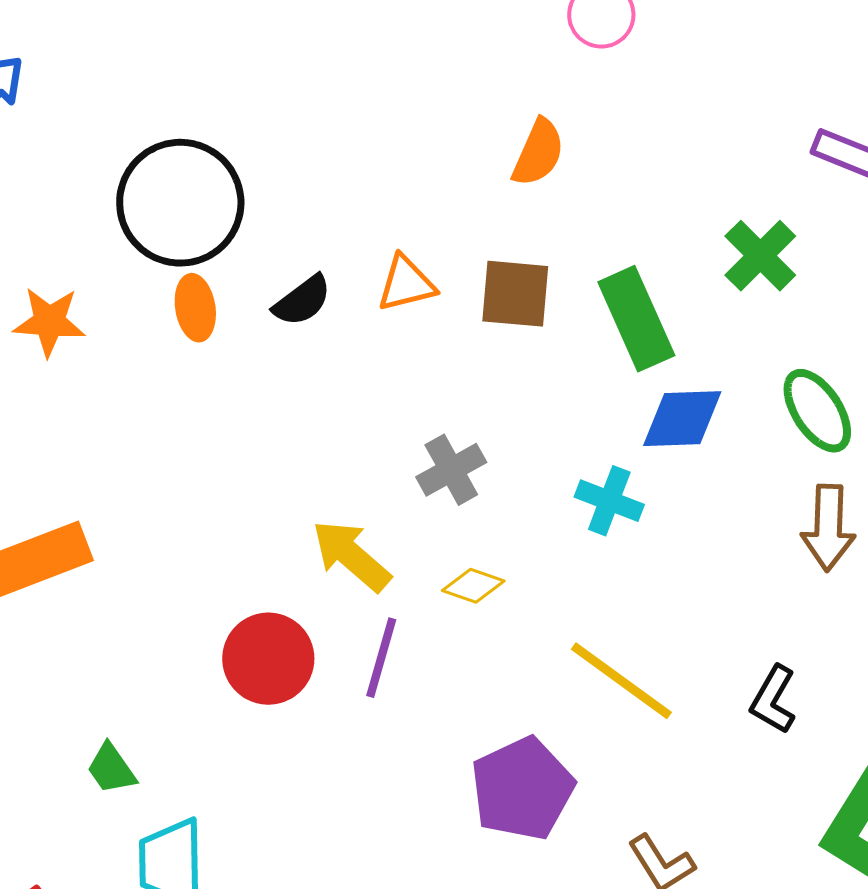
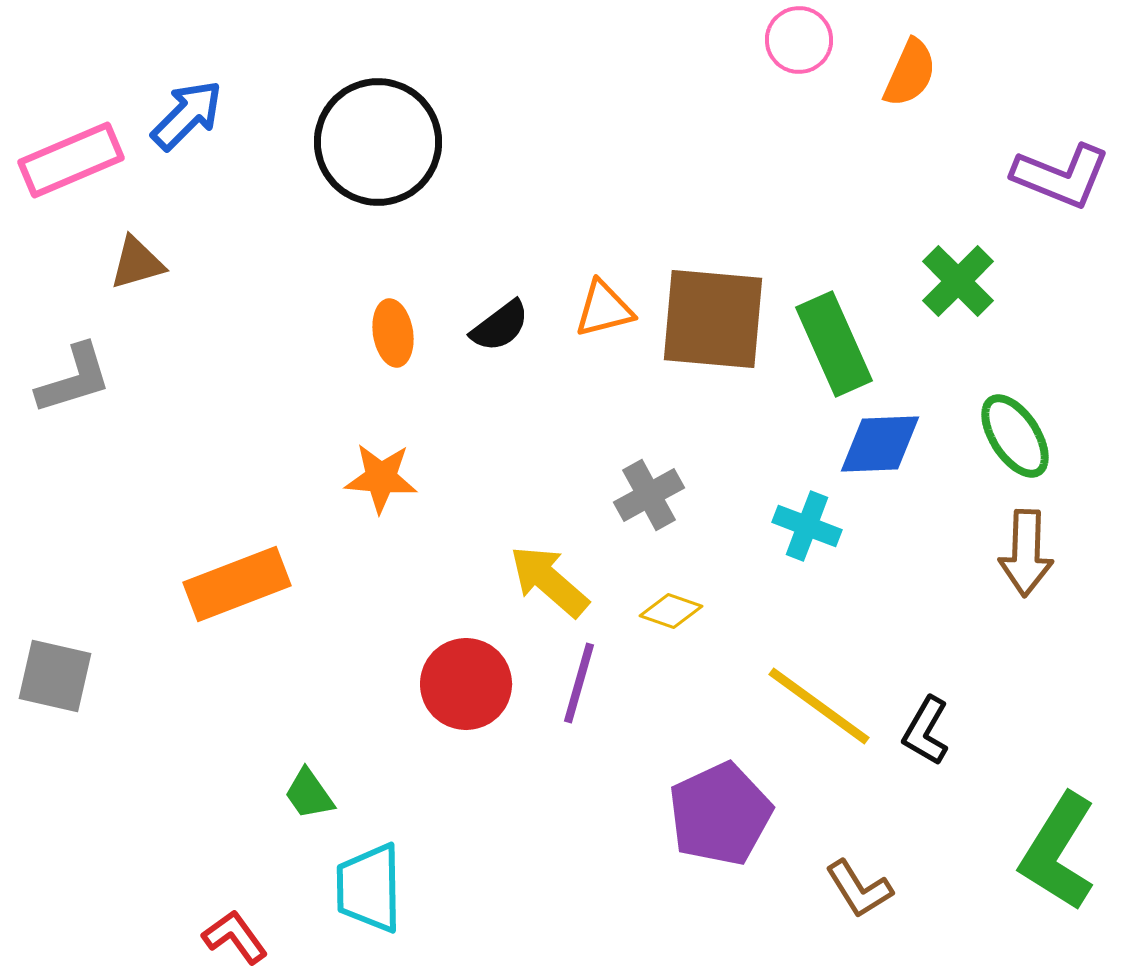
orange semicircle: (538, 153) -> (910, 73), moved
black circle: (180, 203) -> (378, 142), moved
brown square: (515, 294) -> (713, 319), size x1.5
orange star: (49, 322) -> (381, 478), moved
black L-shape: (773, 700) -> (926, 731), moved

